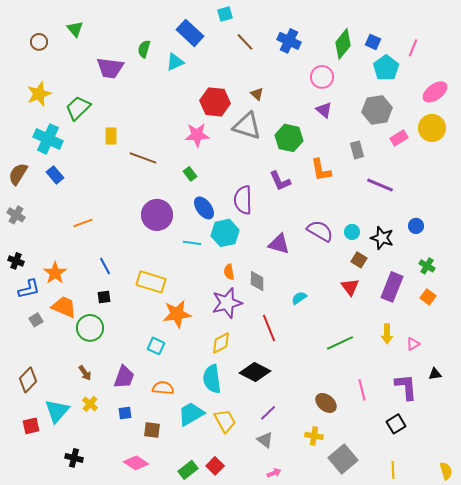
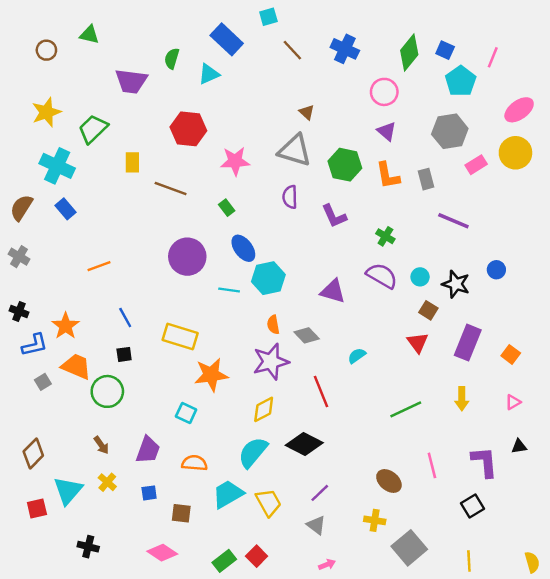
green triangle: (75, 29) -> (89, 35), turned -36
red hexagon: (215, 102) -> (188, 129), moved
orange L-shape: (321, 170) -> (388, 175), moved
purple semicircle: (243, 200) -> (290, 197), moved, size x0.7
green cross: (427, 266) -> (385, 236), moved
gray diamond: (257, 281) -> (307, 335), turned -45
pink triangle: (413, 344) -> (513, 402), moved
cyan semicircle: (212, 379) -> (253, 452), turned 48

